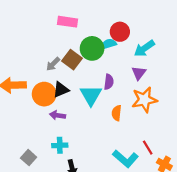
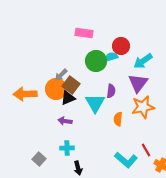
pink rectangle: (68, 22) -> (84, 33), moved
brown square: (72, 60) -> (71, 85), moved
purple triangle: (139, 73) -> (138, 83), size x1.5
orange circle: (44, 94) -> (56, 89), moved

